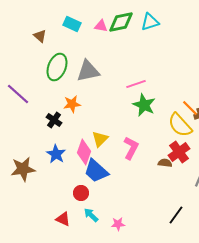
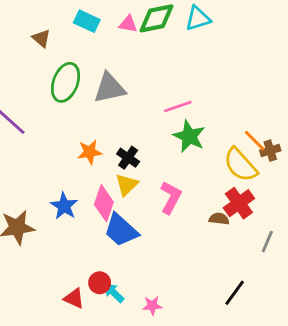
orange star: (72, 104) -> (90, 152), moved
black cross: (54, 120) -> (128, 158), moved
red circle: (81, 193) -> (100, 283), moved

